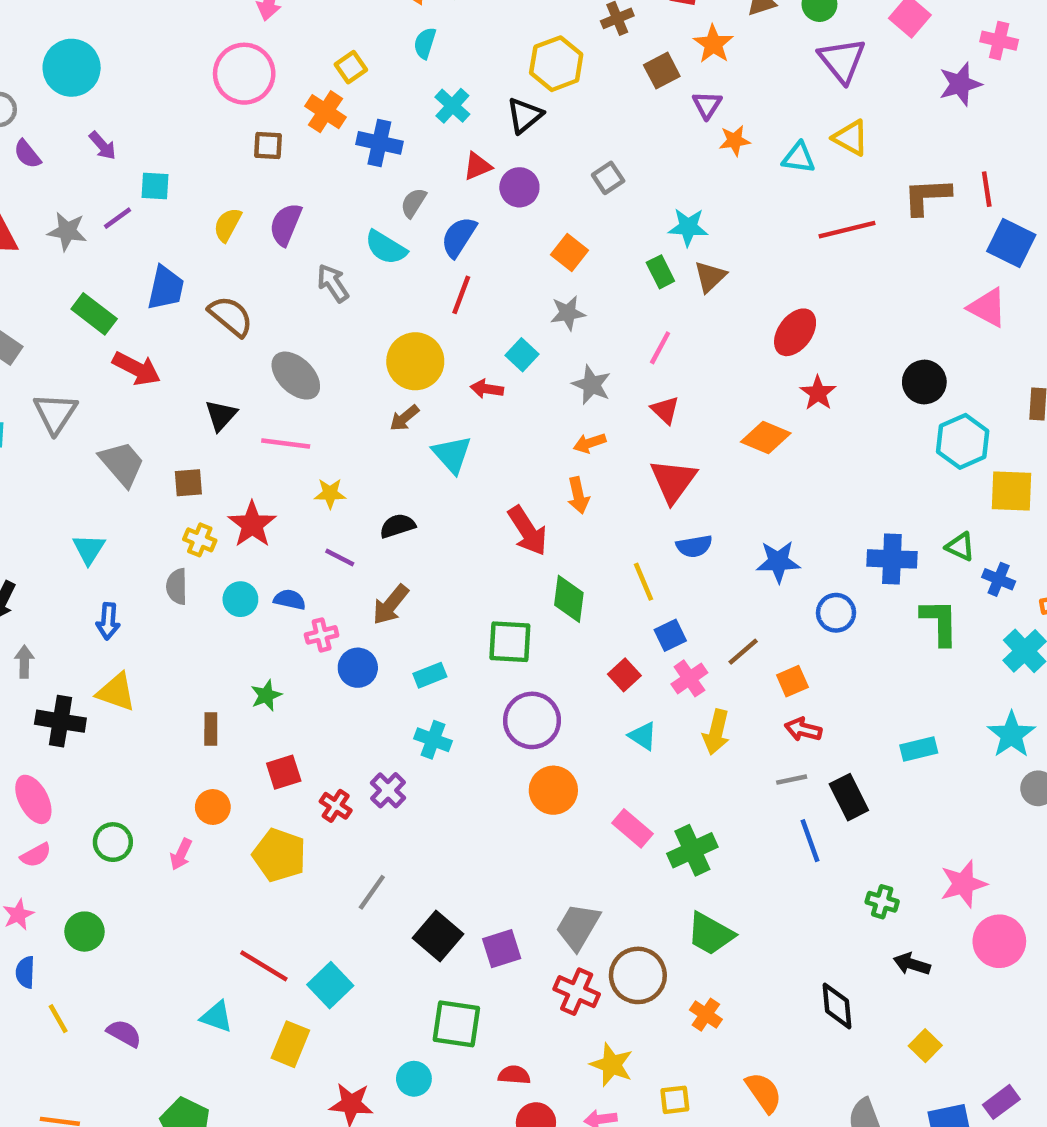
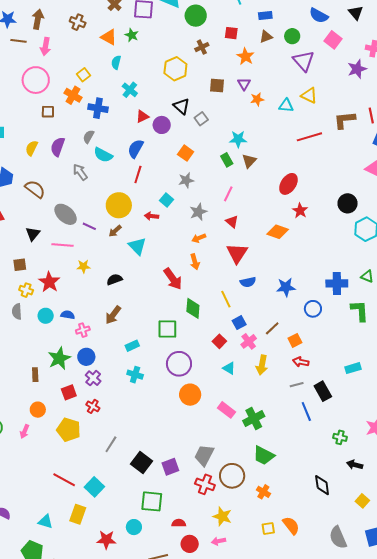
brown square: (662, 71) -> (217, 85), moved, turned 35
black triangle: (525, 115) -> (181, 106), moved, turned -36
gray semicircle: (413, 203) -> (89, 137), moved
gray star: (592, 385) -> (198, 212), turned 30
purple line: (340, 557) -> (89, 226), moved
blue circle: (358, 668) -> (86, 357), moved
green star: (266, 695) -> (59, 358), size x1.6
purple cross: (388, 790) -> (93, 378), moved
cyan triangle: (217, 1017) -> (45, 522), moved
yellow square: (675, 1100) -> (268, 529), moved

